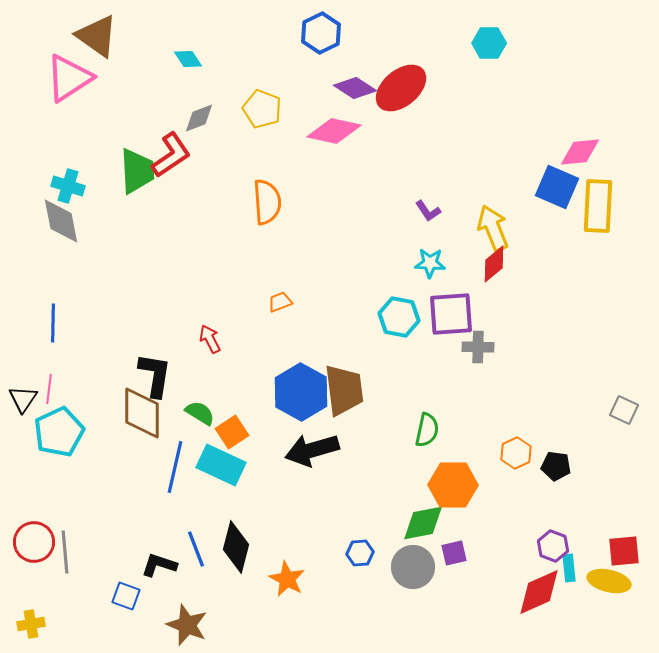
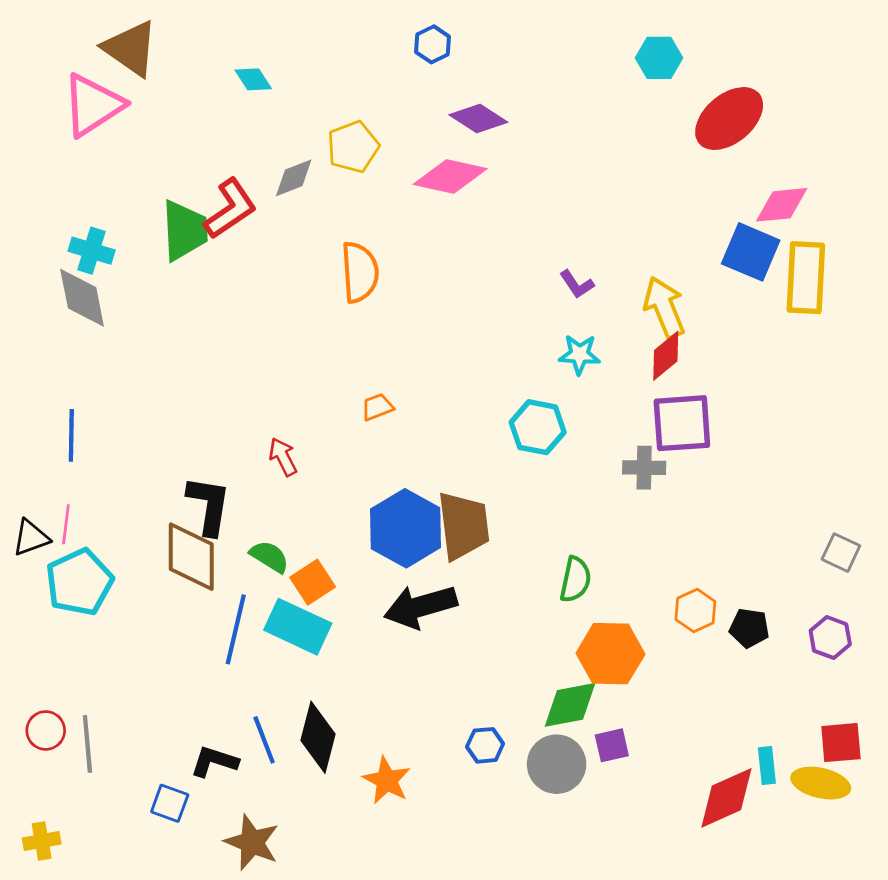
blue hexagon: (321, 33) -> (433, 44), size x0.7
red ellipse: (401, 88) -> (729, 119), moved
yellow pentagon: (262, 109) -> (353, 147), turned 30
gray diamond: (199, 118) -> (294, 178), moved
purple square: (451, 314) -> (682, 423), moved
black triangle: (23, 399) -> (31, 538), turned 36
red circle: (34, 542) -> (46, 730), size x0.7
purple hexagon: (553, 546) -> (830, 637), moved

